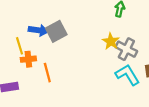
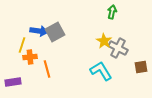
yellow line: (19, 46) -> (22, 45), turned 35
cyan L-shape: (127, 75) -> (101, 71), moved

